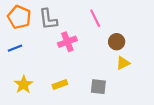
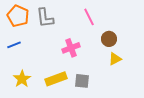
pink cross: (67, 42) -> (71, 48), moved
yellow rectangle: (60, 85) -> (56, 79), size x1.5
gray square: (98, 87) -> (82, 81), moved

